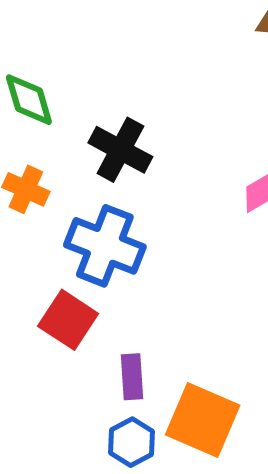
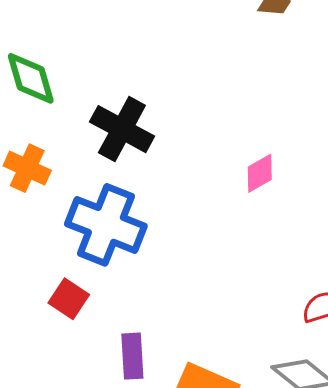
red square: (68, 320) -> (69, 299), size x0.7

